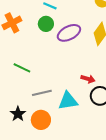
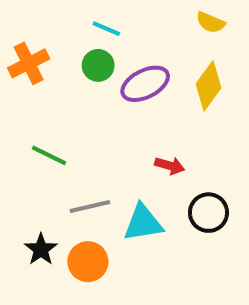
red arrow: (88, 79) -> (170, 166), moved

